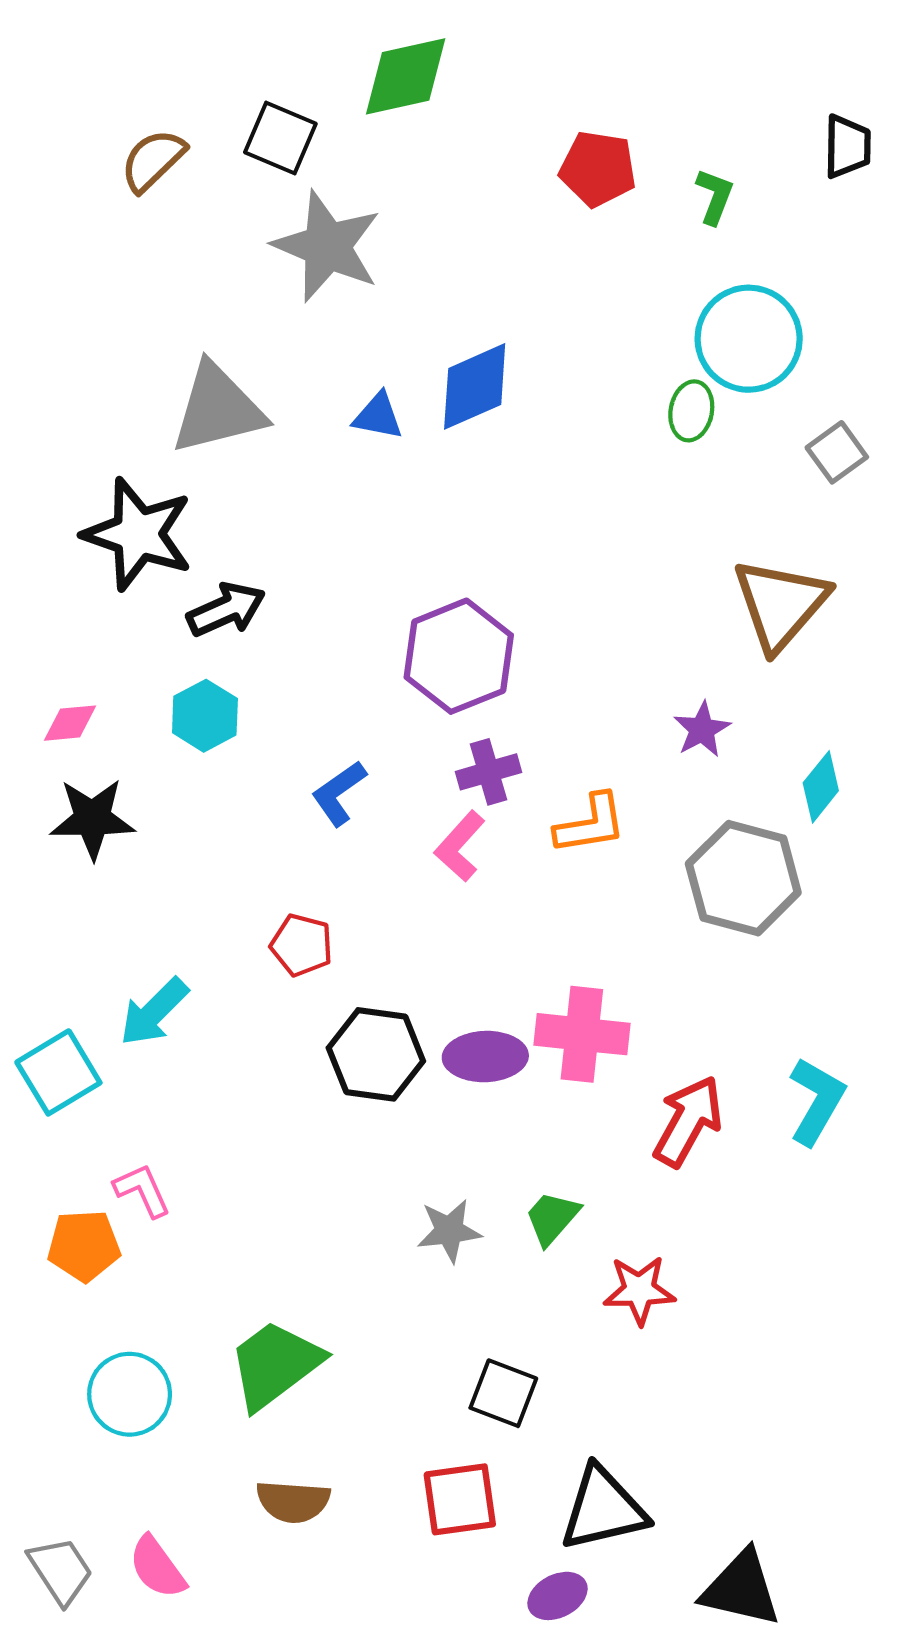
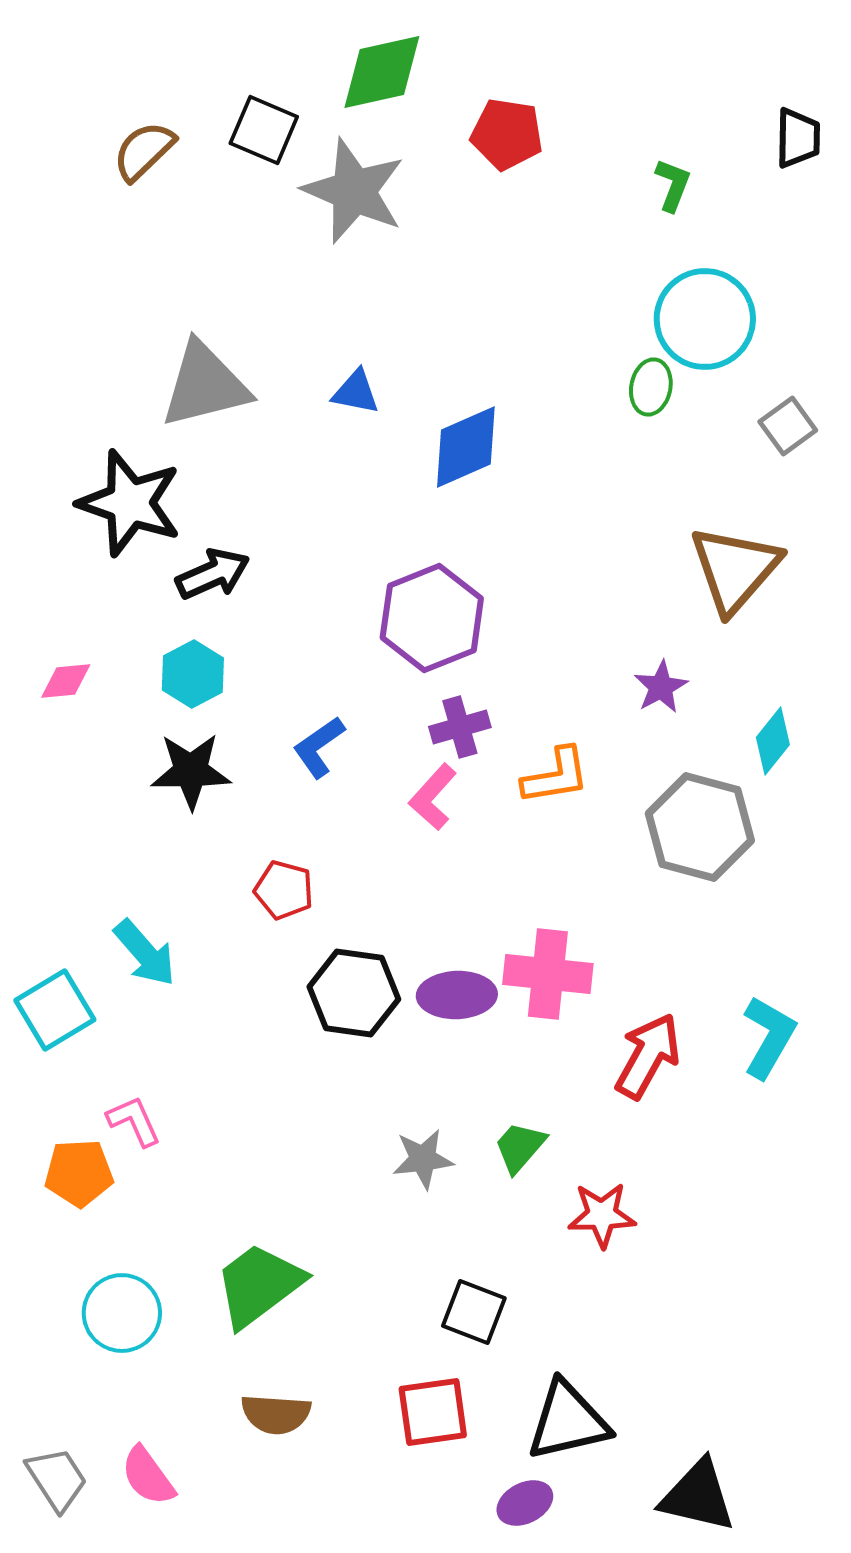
red pentagon: (598, 169) -> (507, 134), moved
gray star: (327, 246) -> (354, 191), moved
blue diamond: (475, 386) -> (466, 447), moved
black star: (92, 819) -> (191, 771), moved
cyan arrow: (154, 1012) -> (145, 953), turned -86

